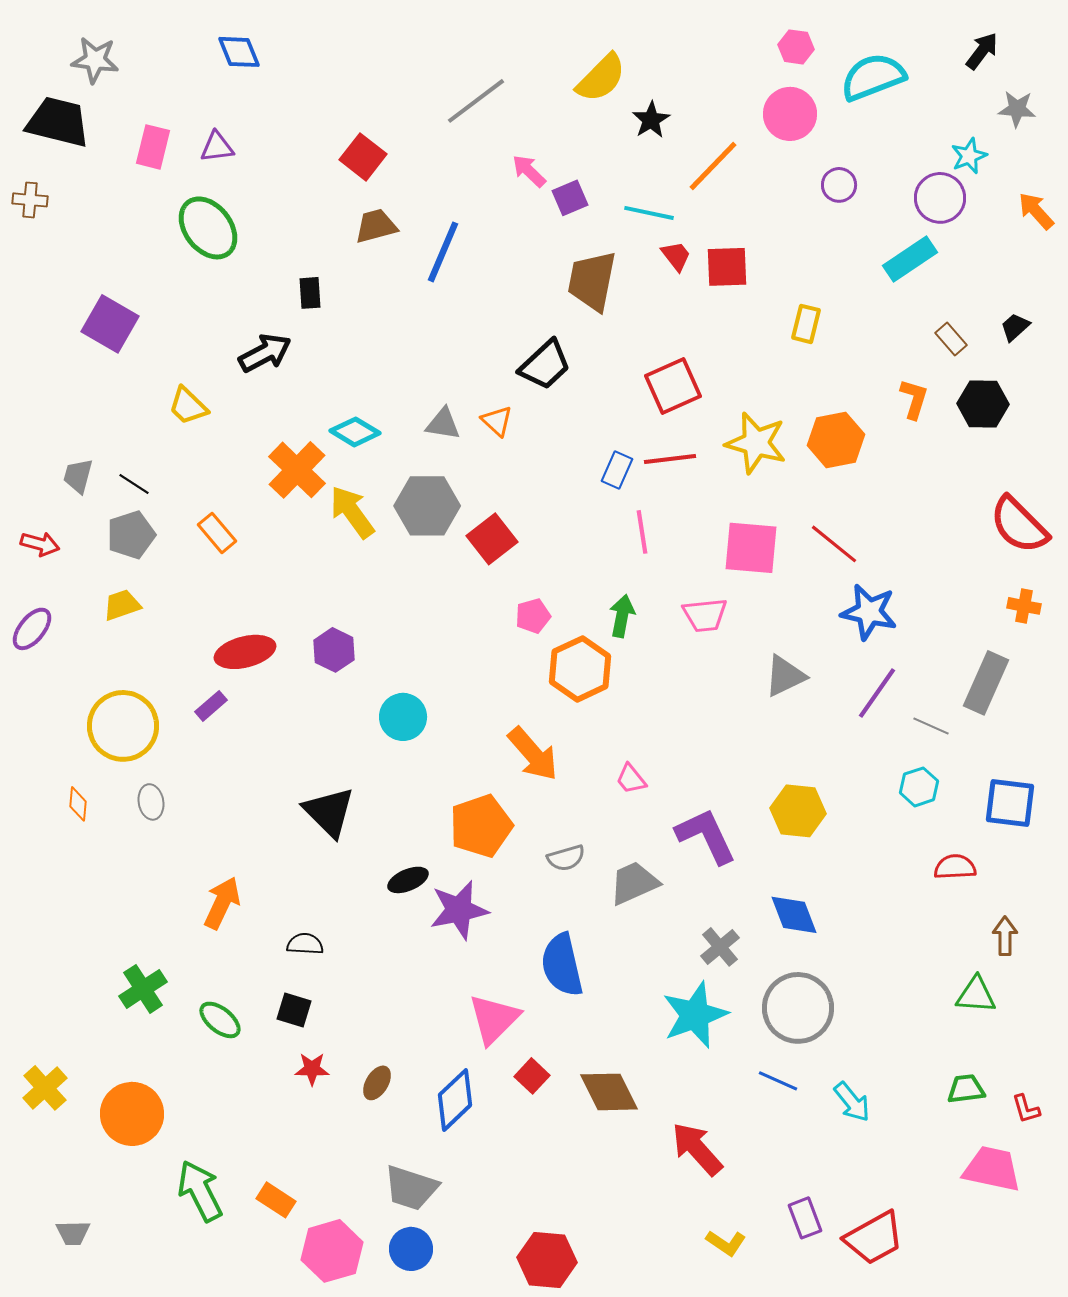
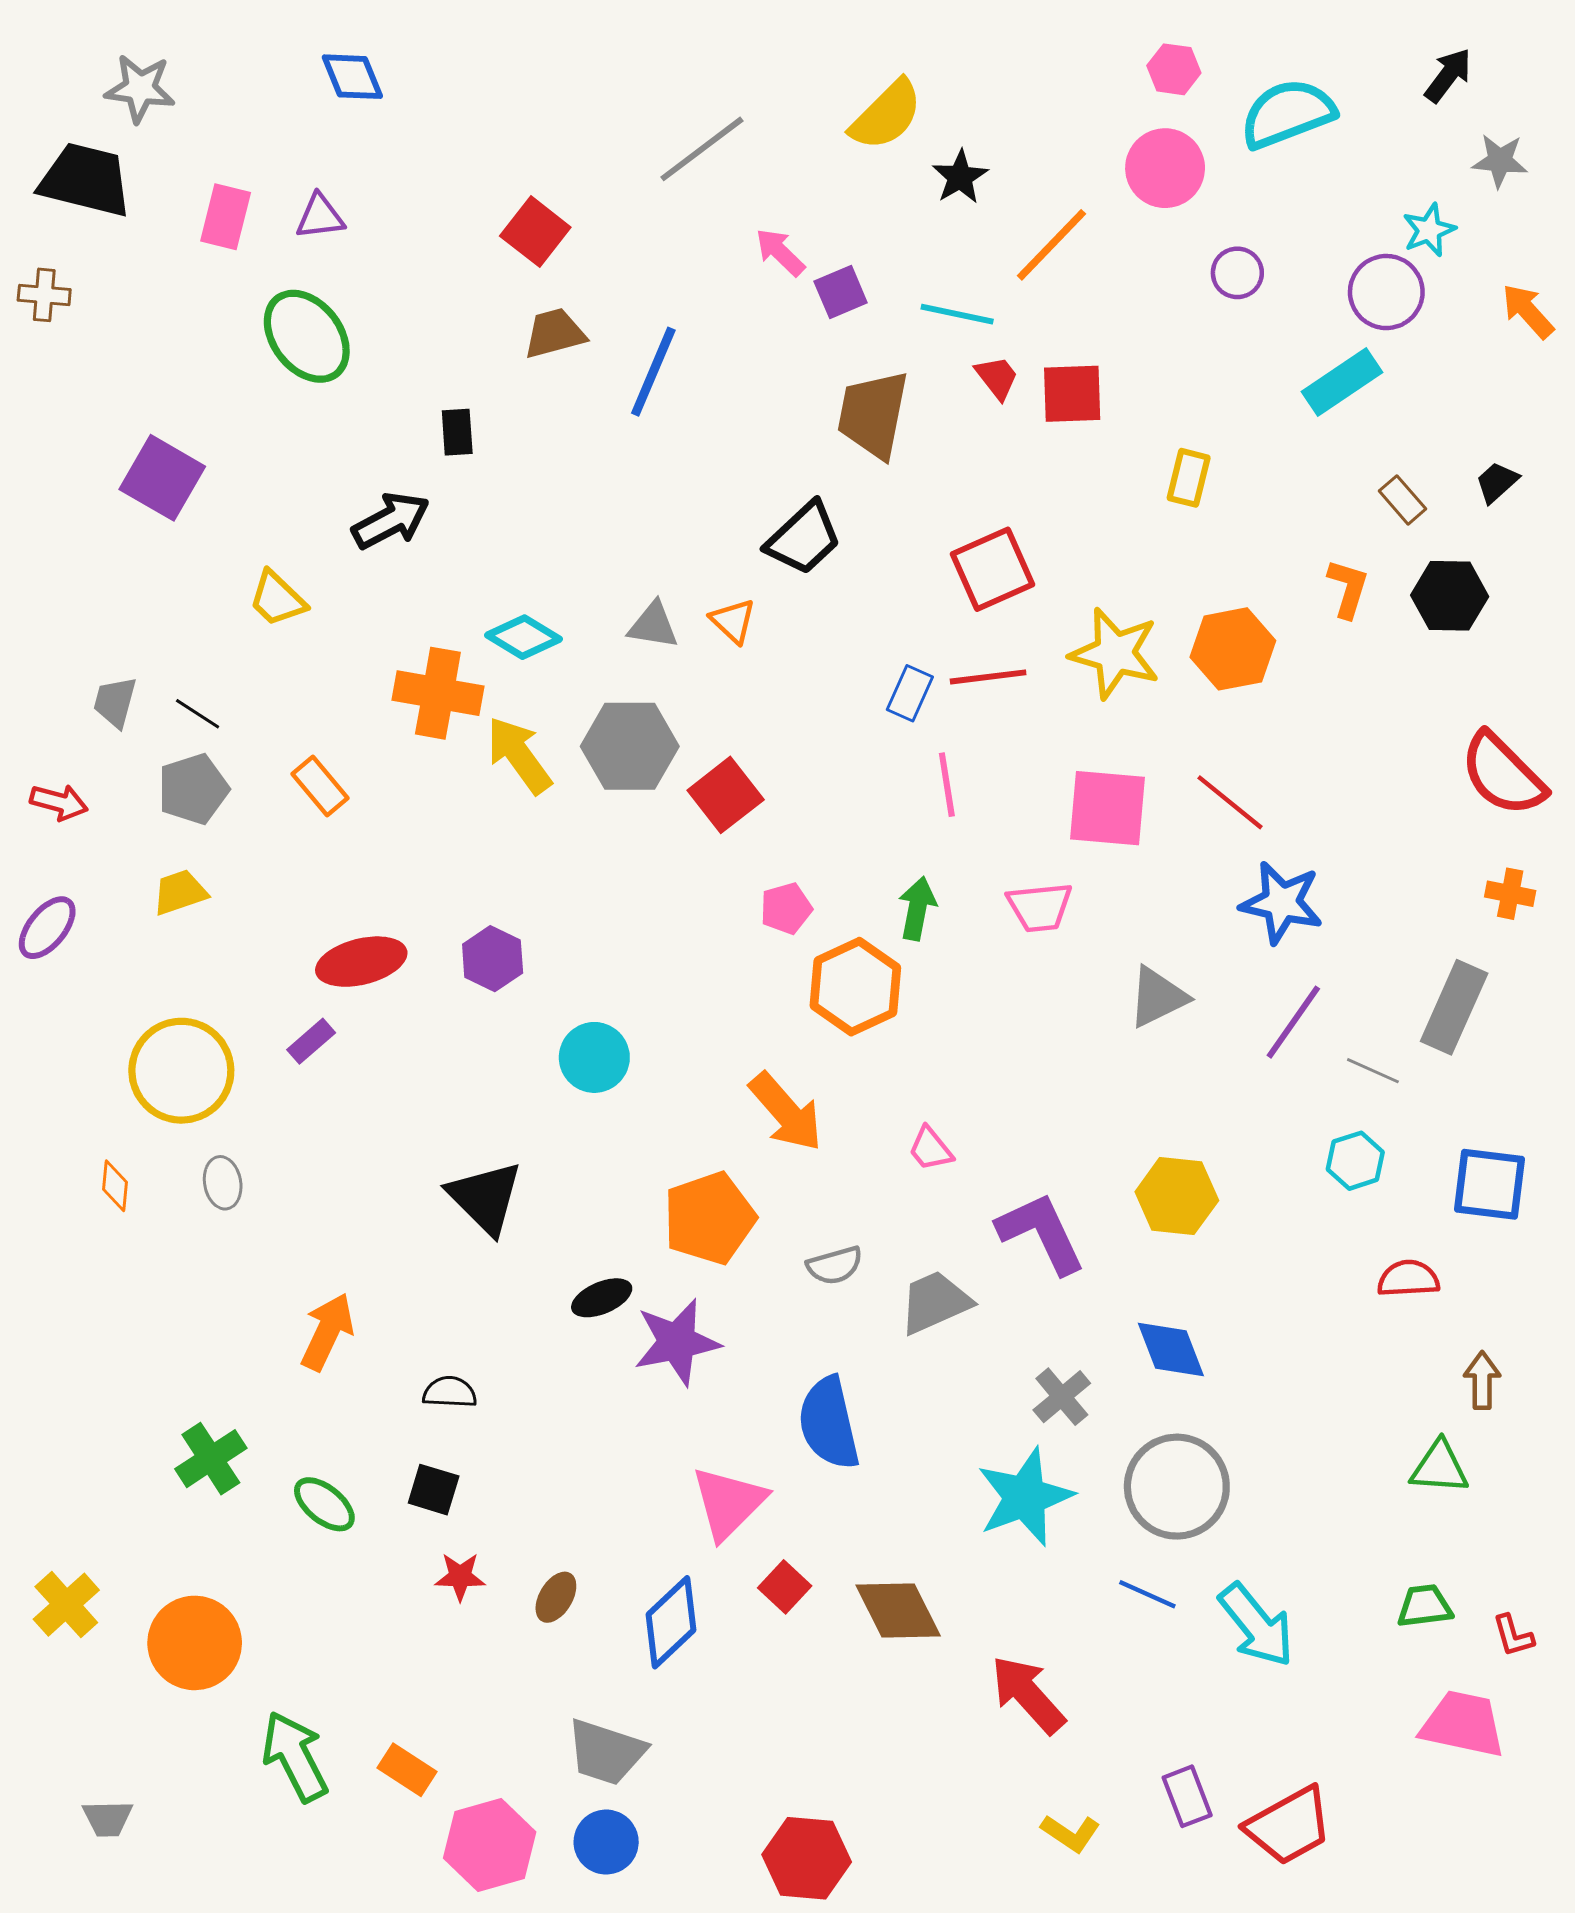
orange cross: (297, 470) -> (438, 693), turned -34
cyan arrow: (852, 1102) -> (1256, 1625), size x1.4

